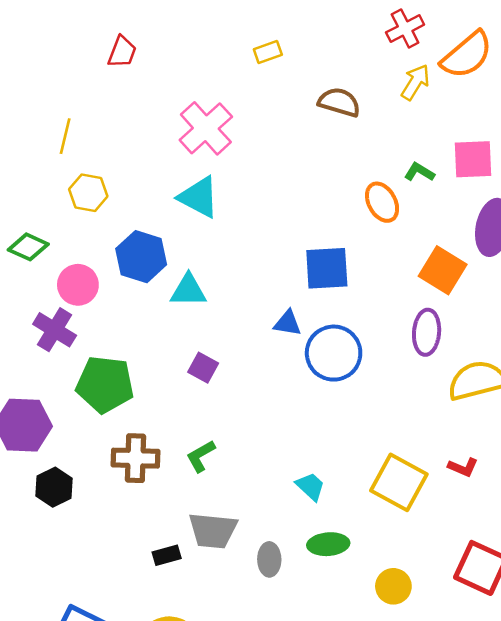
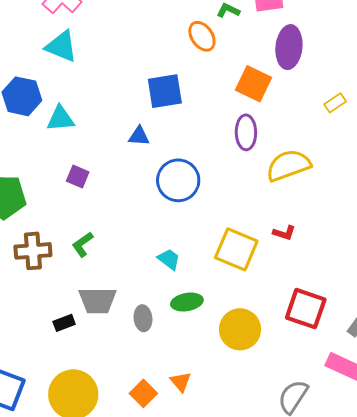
blue circle: (334, 353) -> (178, 180), moved
yellow circle: (393, 586) -> (240, 329), size x1.5

